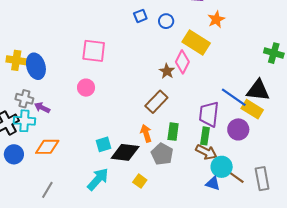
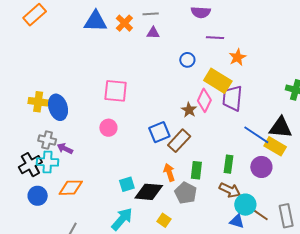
blue square: (140, 16) -> (159, 132), moved, size x1.5
purple trapezoid: (209, 114) -> (232, 98), moved
green rectangle: (205, 136) -> (229, 164), moved

